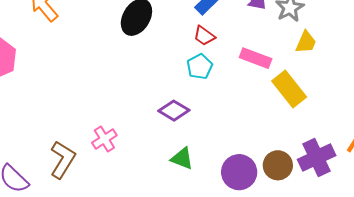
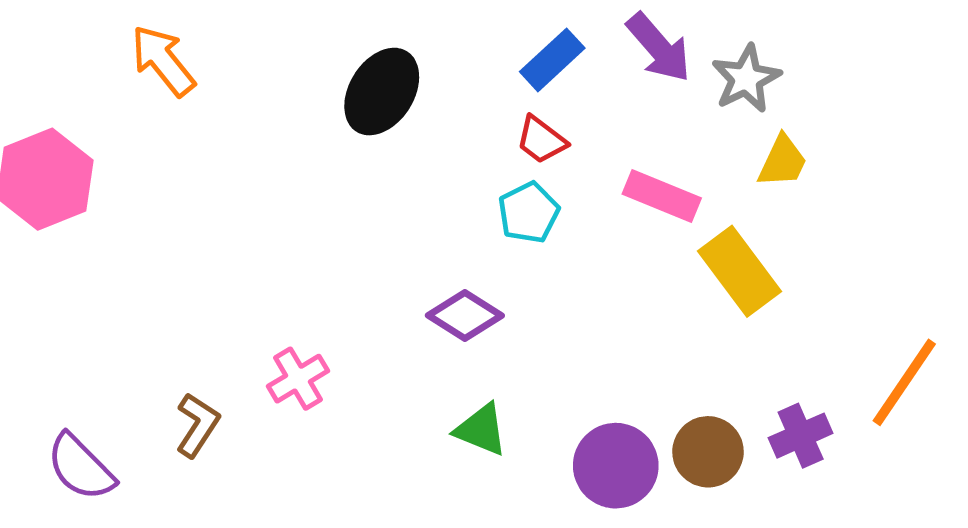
purple cross: (317, 157) -> (801, 436), size x0.7
brown L-shape: (63, 160) -> (197, 425), size x0.7

